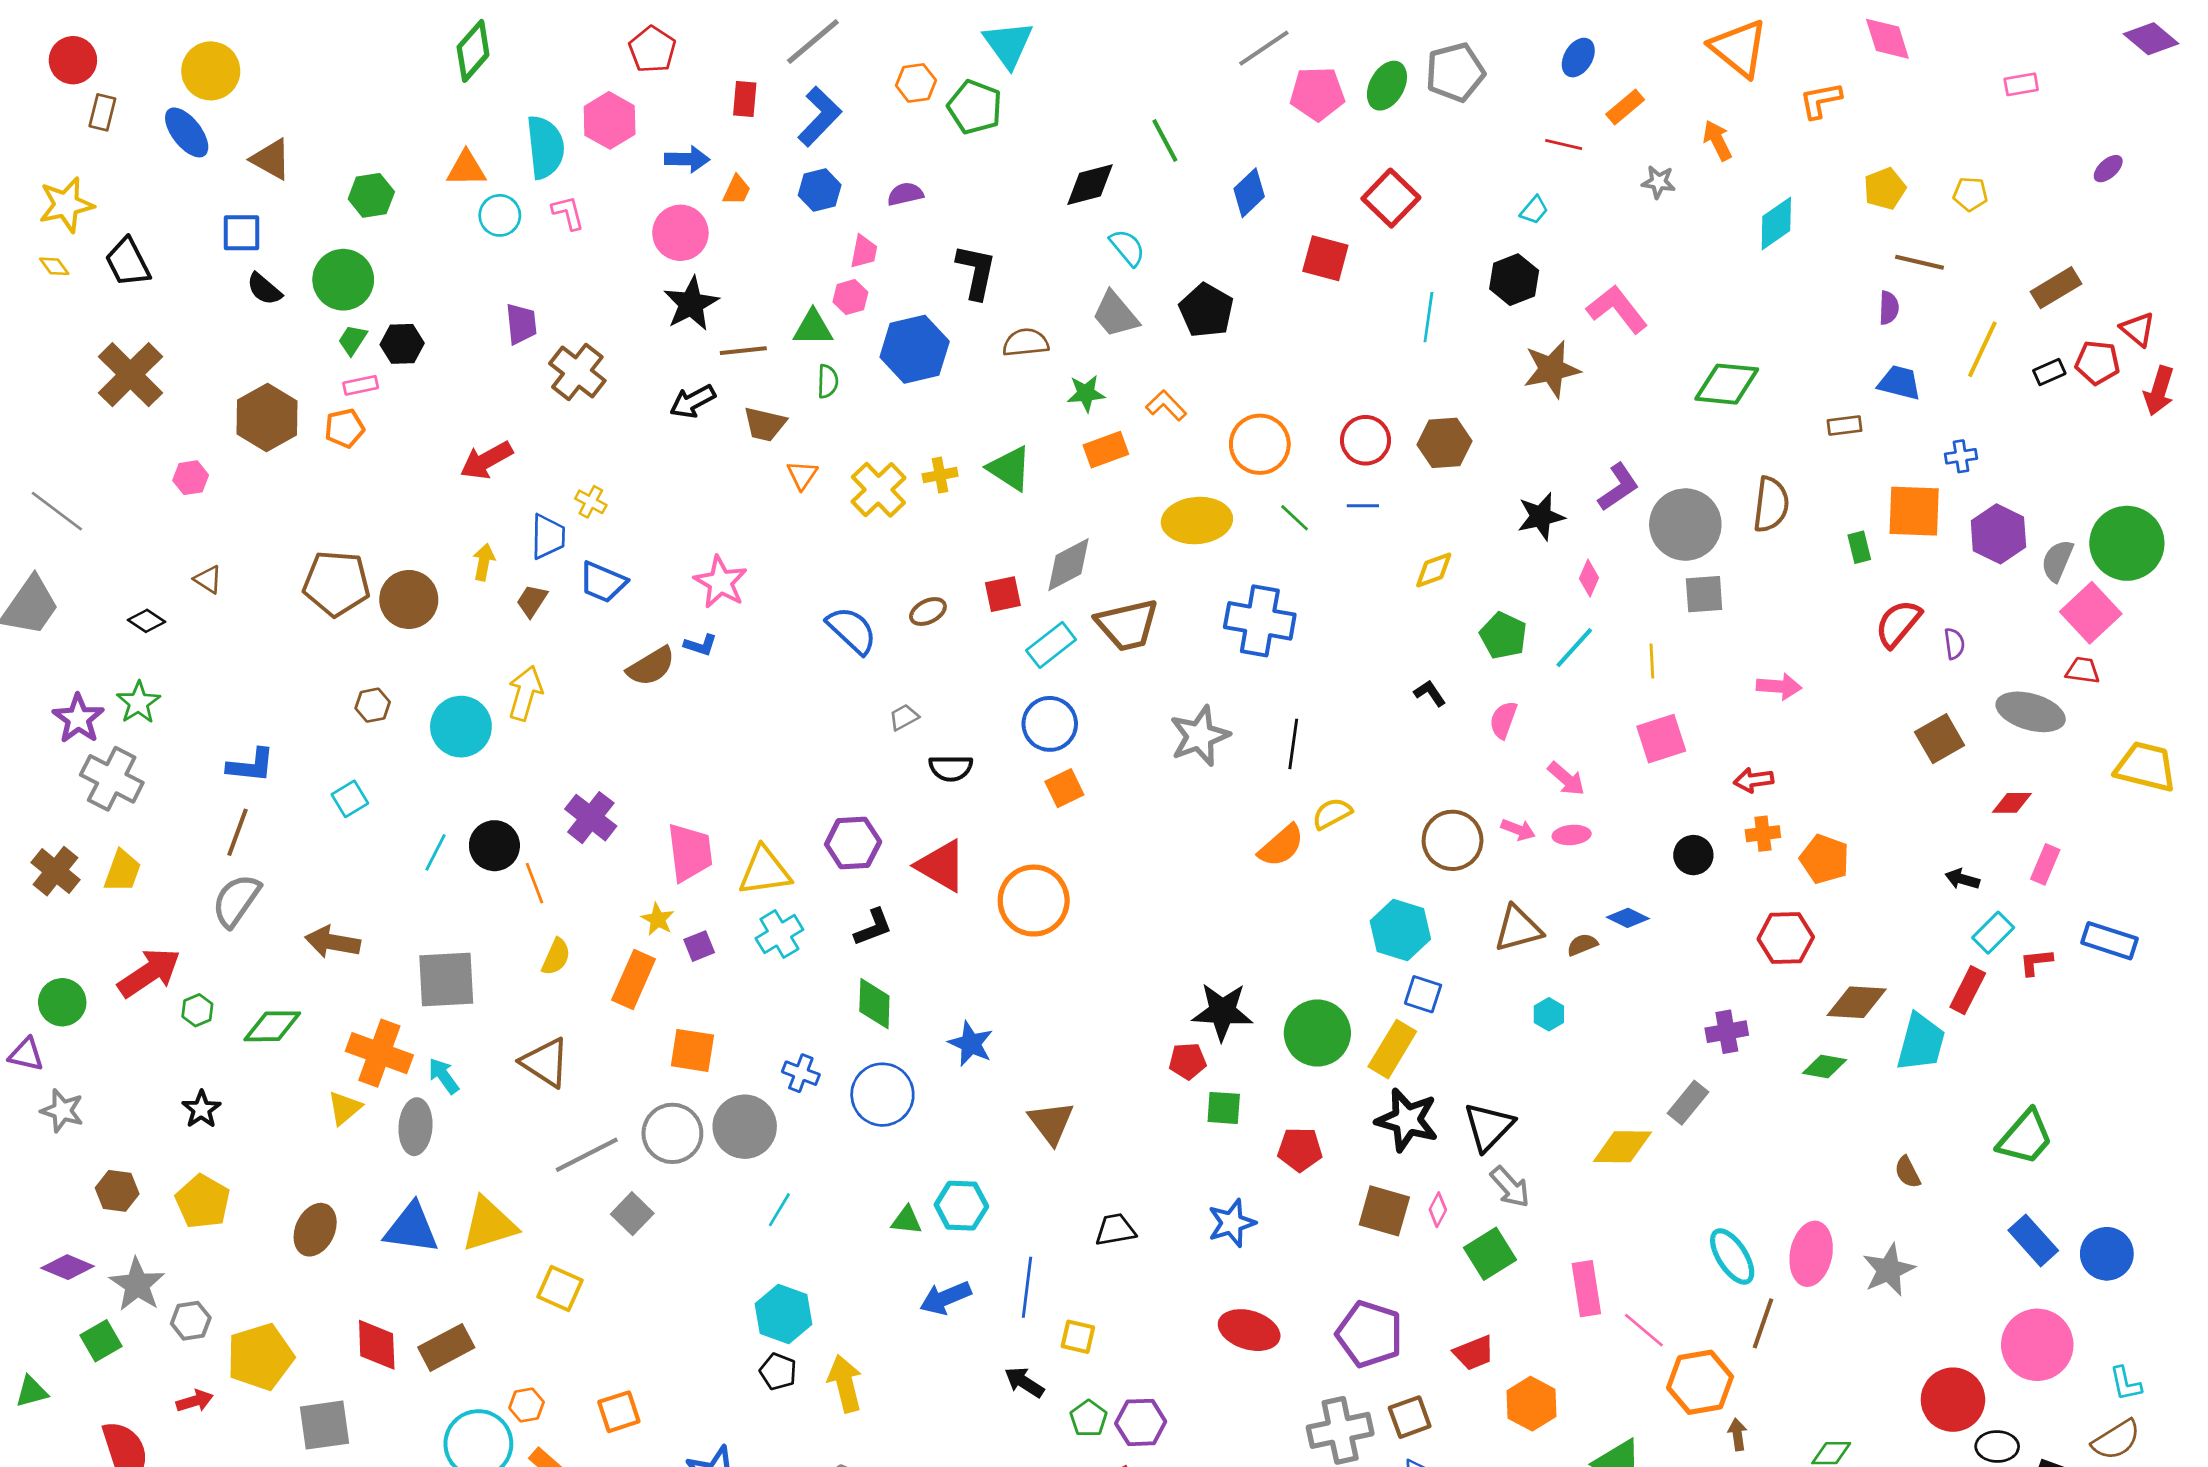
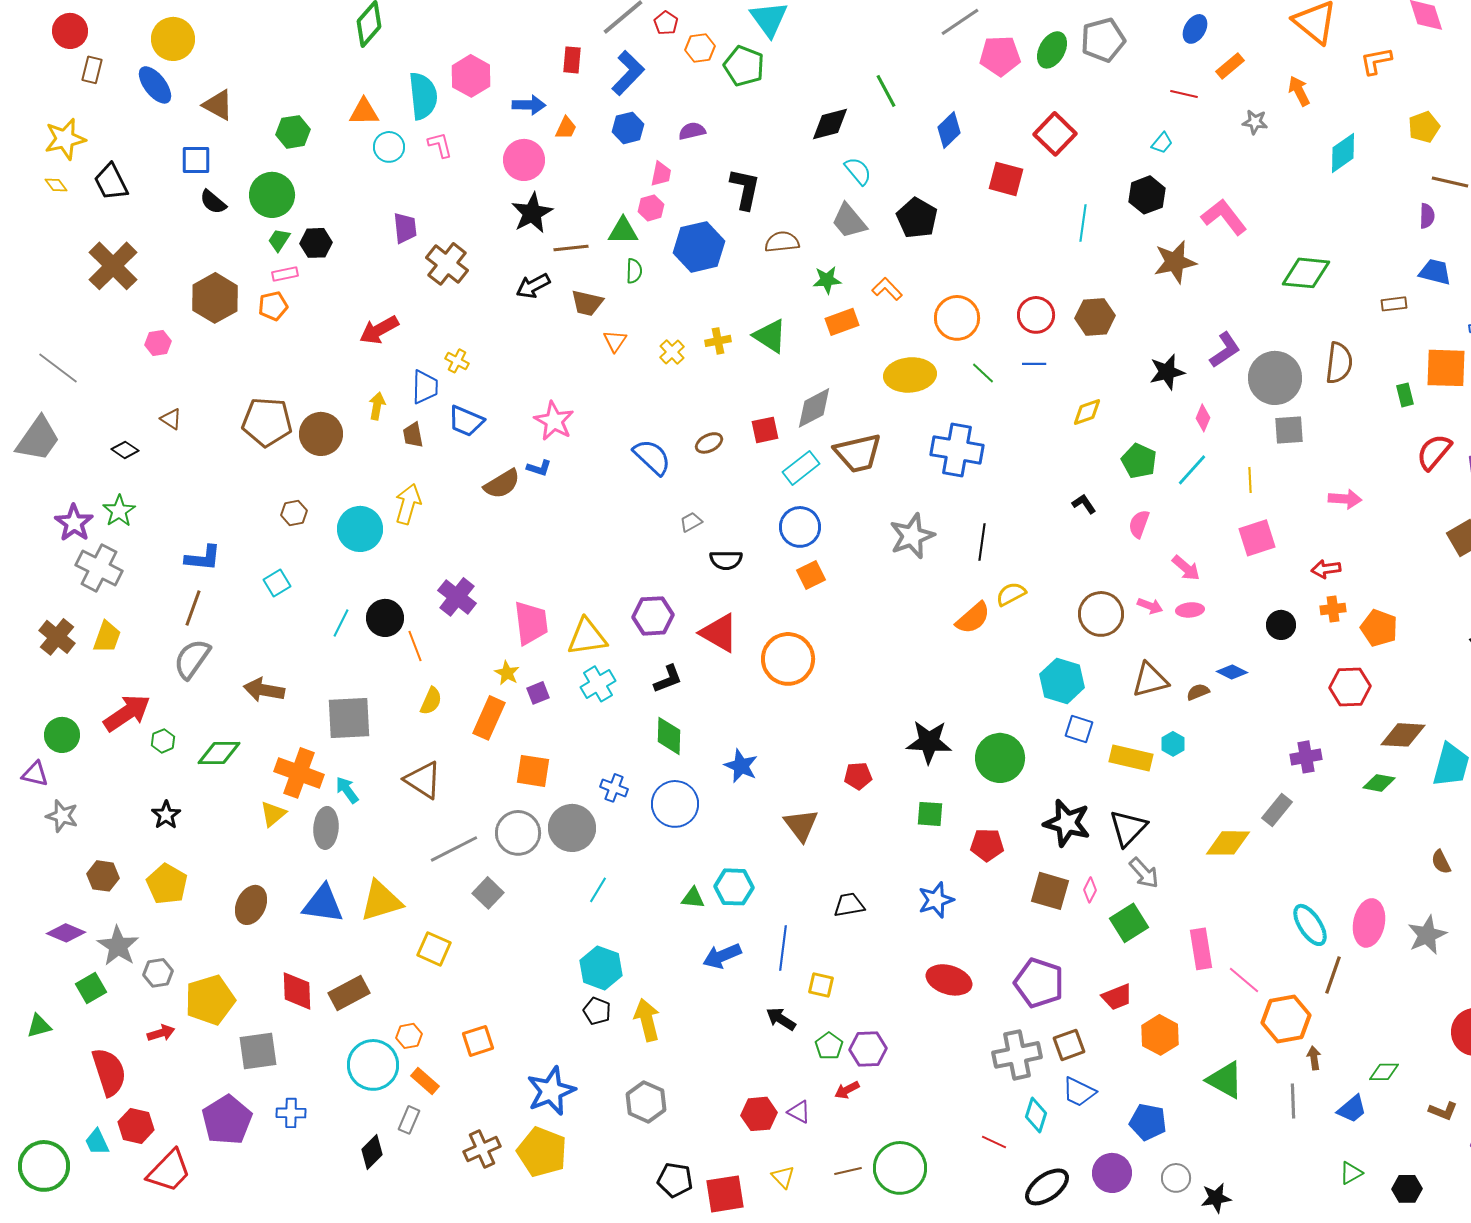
red pentagon: (652, 50) -> (666, 23), moved, size x0.7
yellow cross: (878, 490) -> (672, 352), size x0.6
brown trapezoid: (532, 601) -> (413, 435), turned -44
yellow rectangle: (1392, 1049) -> (1131, 758), moved, turned 72
red pentagon: (1188, 1061) -> (858, 776), moved

